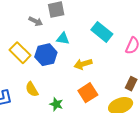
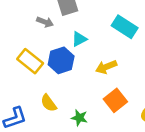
cyan triangle: (63, 39) -> (79, 39), turned -32

